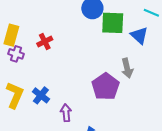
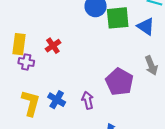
gray arrow: (127, 68) -> (151, 65), moved
purple arrow: (66, 113) -> (88, 100), moved

